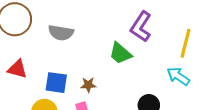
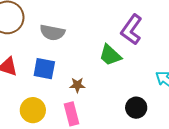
blue square: (56, 83) -> (44, 69), moved

